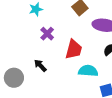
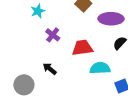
red trapezoid: (74, 49) -> (82, 48), turned -105

